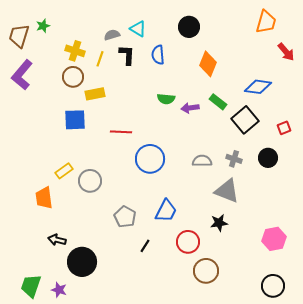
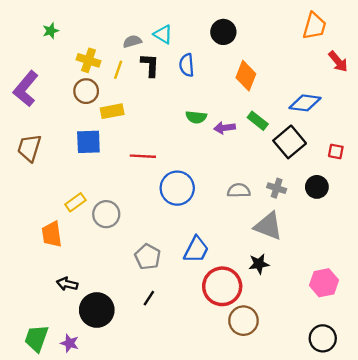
brown trapezoid: (19, 36) -> (29, 148), moved
red square: (284, 128) -> (336, 151), turned 32
red circle: (188, 242) -> (222, 286), size x1.4
black line: (145, 246) -> (149, 298), moved

